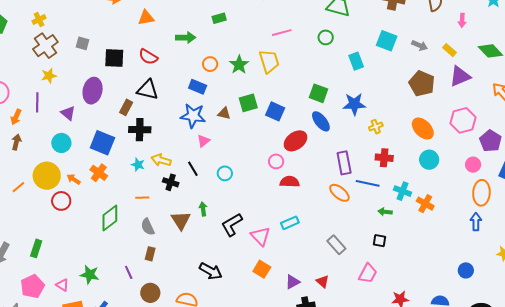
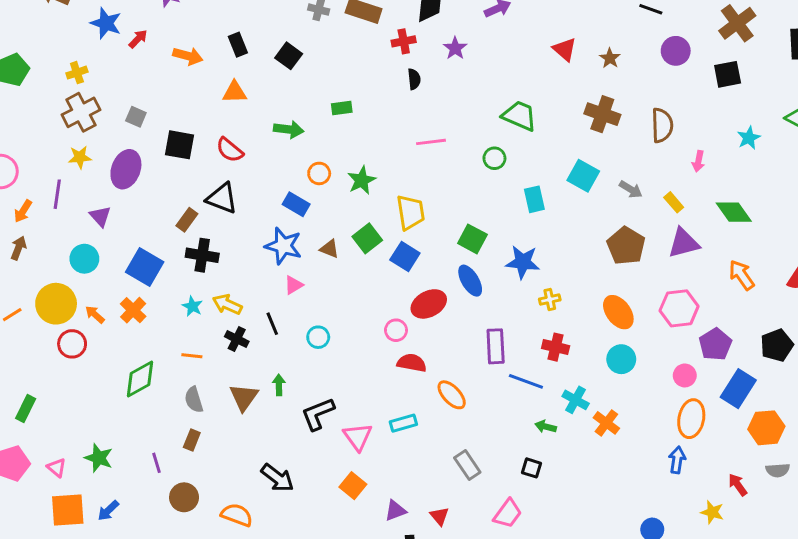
yellow trapezoid: (269, 61) -> (411, 212), moved
purple ellipse: (93, 91) -> (126, 169), moved
green square: (248, 103) -> (367, 238), turned -30
orange ellipse: (339, 193) -> (452, 395), moved

